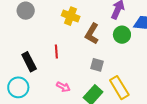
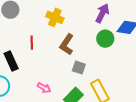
brown L-shape: (92, 34) -> (67, 44), moved
red line: (56, 52) -> (32, 43), moved

